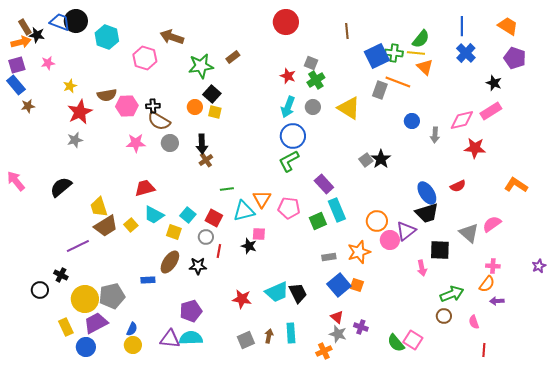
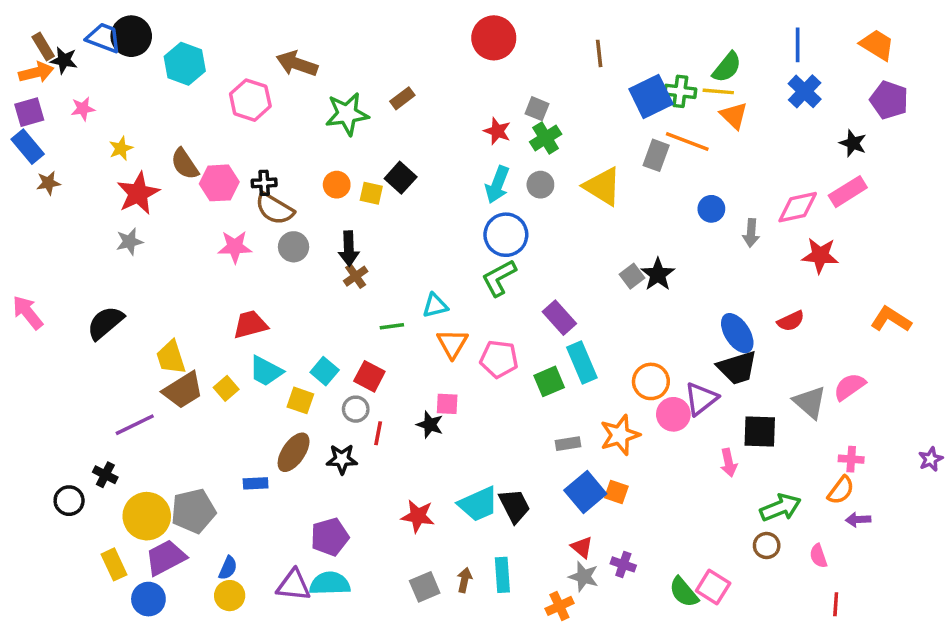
black square: (212, 94) -> (401, 178), moved
brown semicircle: (107, 95) -> (185, 164), turned 66
cyan triangle: (244, 211) -> (435, 306), moved, size x0.7

